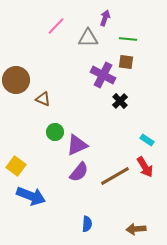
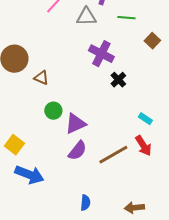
brown square: (126, 62) -> (152, 41), moved, turned 35

